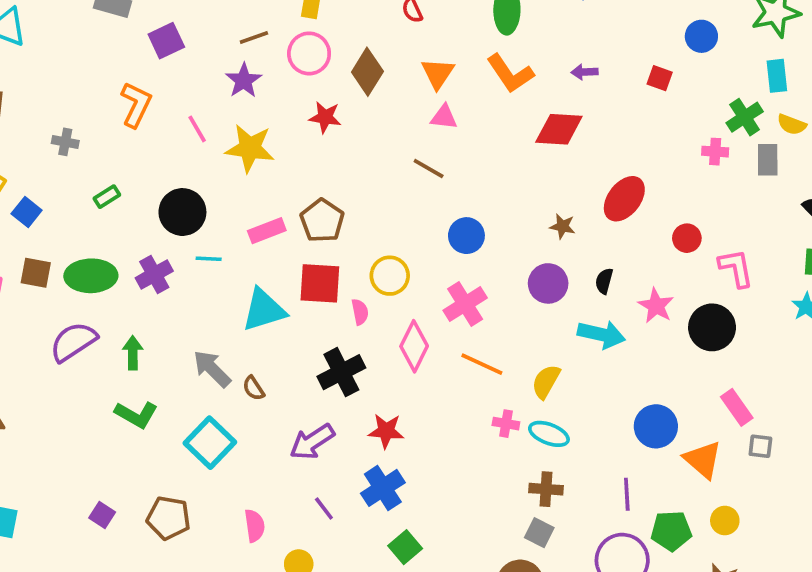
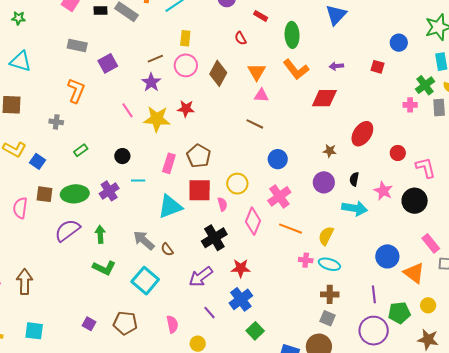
orange L-shape: (136, 105) -> (76, 91), moved
red star: (325, 117) -> (186, 109), moved
black circle: (182, 212) -> (122, 156), size x0.6
pink rectangle: (267, 231) -> (169, 163), turned -48

